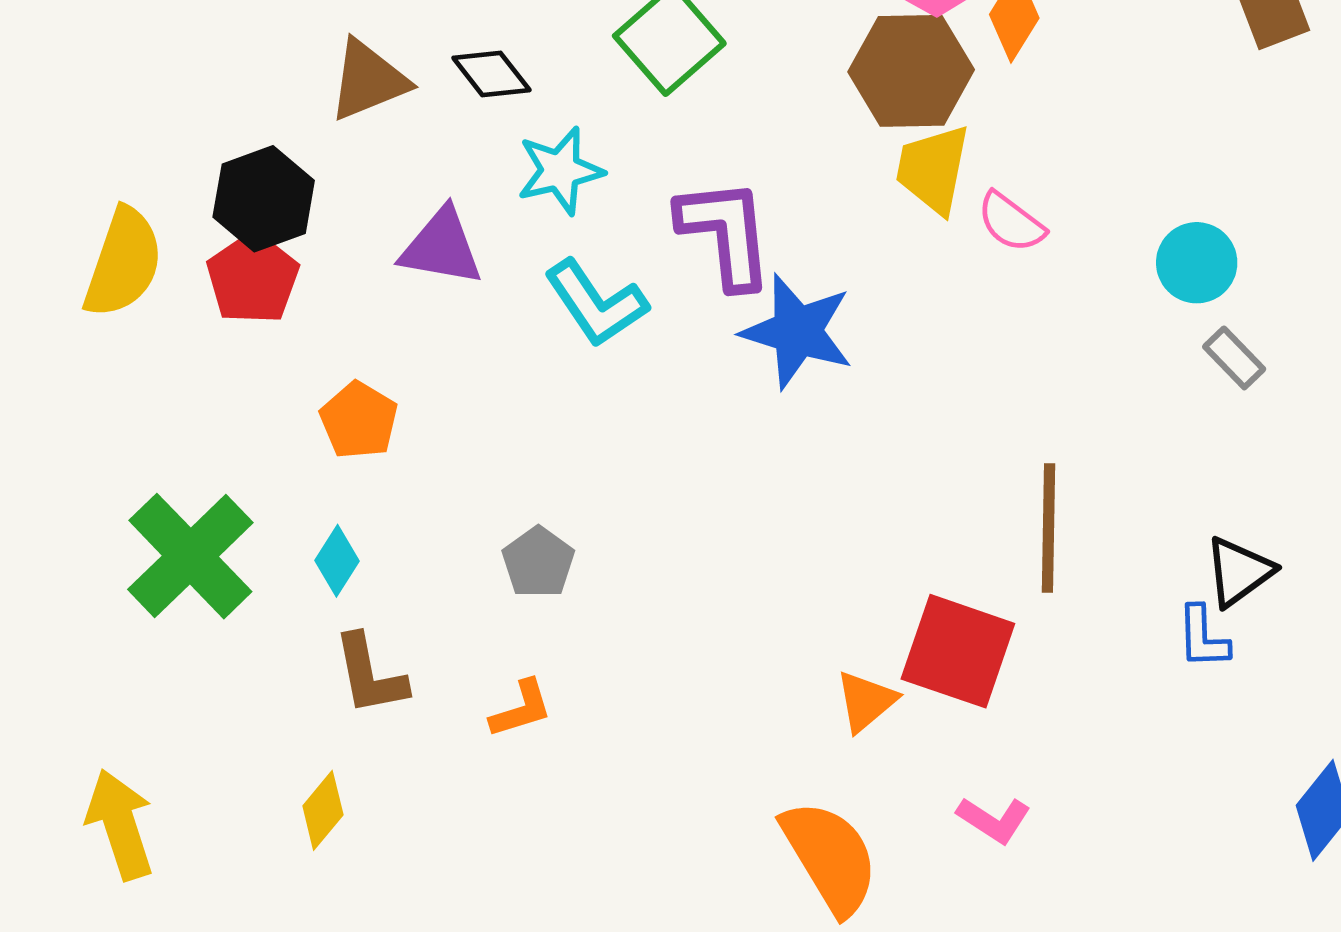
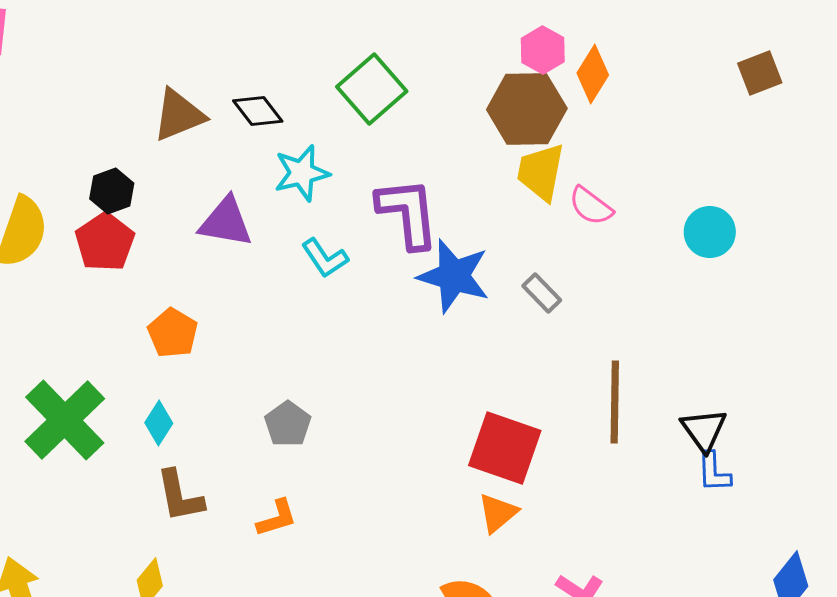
black hexagon: (264, 199) -> (112, 191), size x0.7
cyan L-shape: (596, 303) -> (325, 258), size x0.7
gray rectangle: (1234, 358) -> (542, 293), moved
black triangle: (1239, 572) -> (704, 430), moved, turned -30
red square: (958, 651) -> (505, 448), moved

